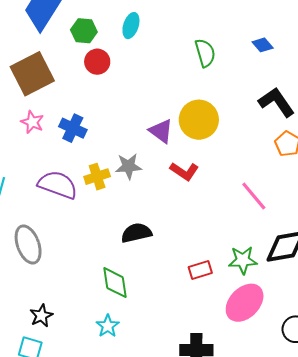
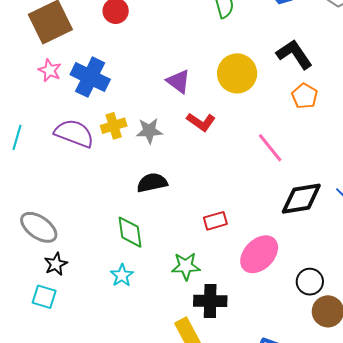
yellow circle: (199, 120) -> (237, 73), moved
blue cross: (73, 128) -> (90, 77), size x1.4
gray star: (129, 166) -> (149, 131), moved
gray ellipse: (28, 245) -> (39, 227), moved, turned -36
green star: (243, 260) -> (186, 266), moved

